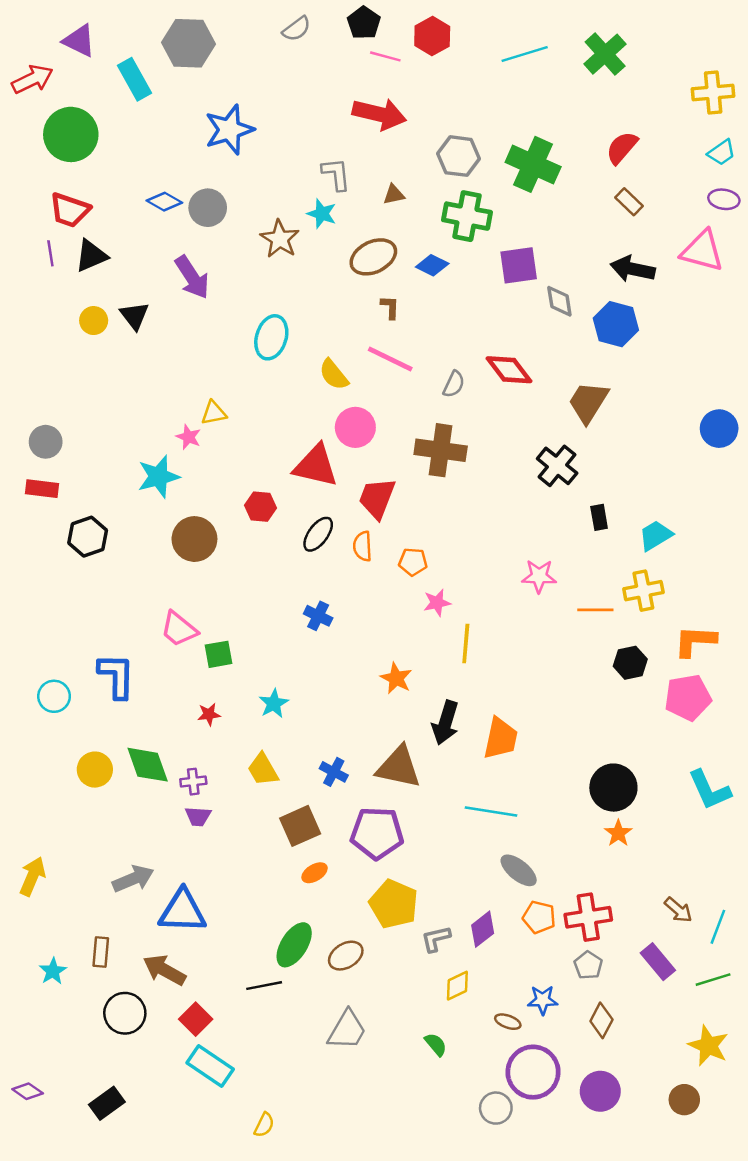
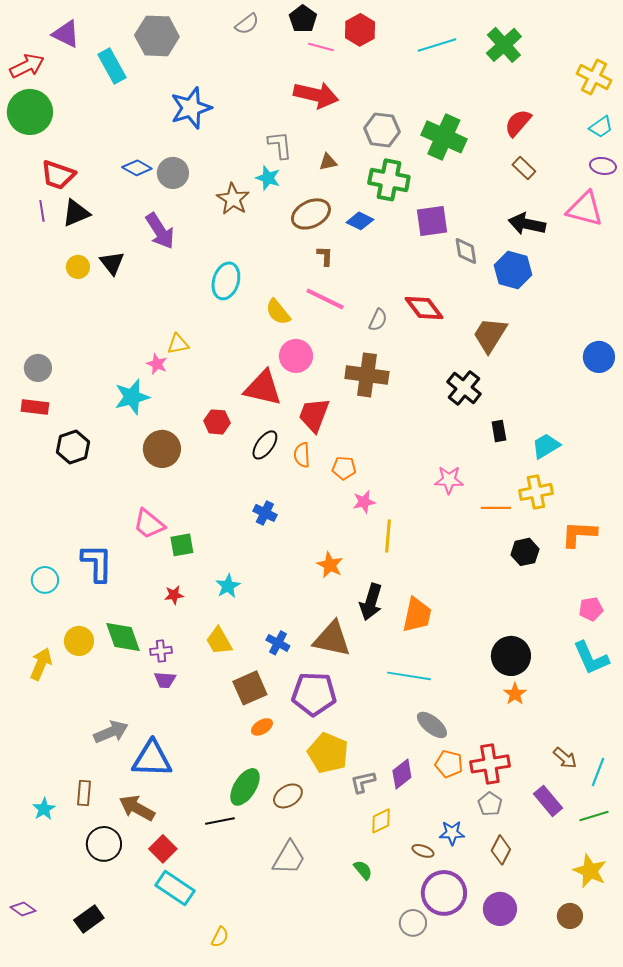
yellow cross: (713, 92) -> (594, 77), turned 32
green circle: (71, 134) -> (30, 112), moved
pink pentagon: (688, 697) -> (591, 609), moved, size x0.6
yellow arrow: (32, 876) -> (41, 664), moved

